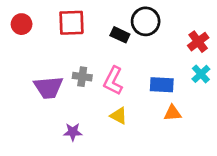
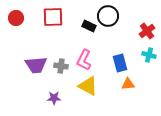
cyan cross: (201, 74) -> (149, 55), turned -32
gray cross: (82, 77) -> (61, 66), moved
blue rectangle: (162, 85) -> (120, 63), turned 72
yellow triangle: (119, 116) -> (88, 86), size x1.5

